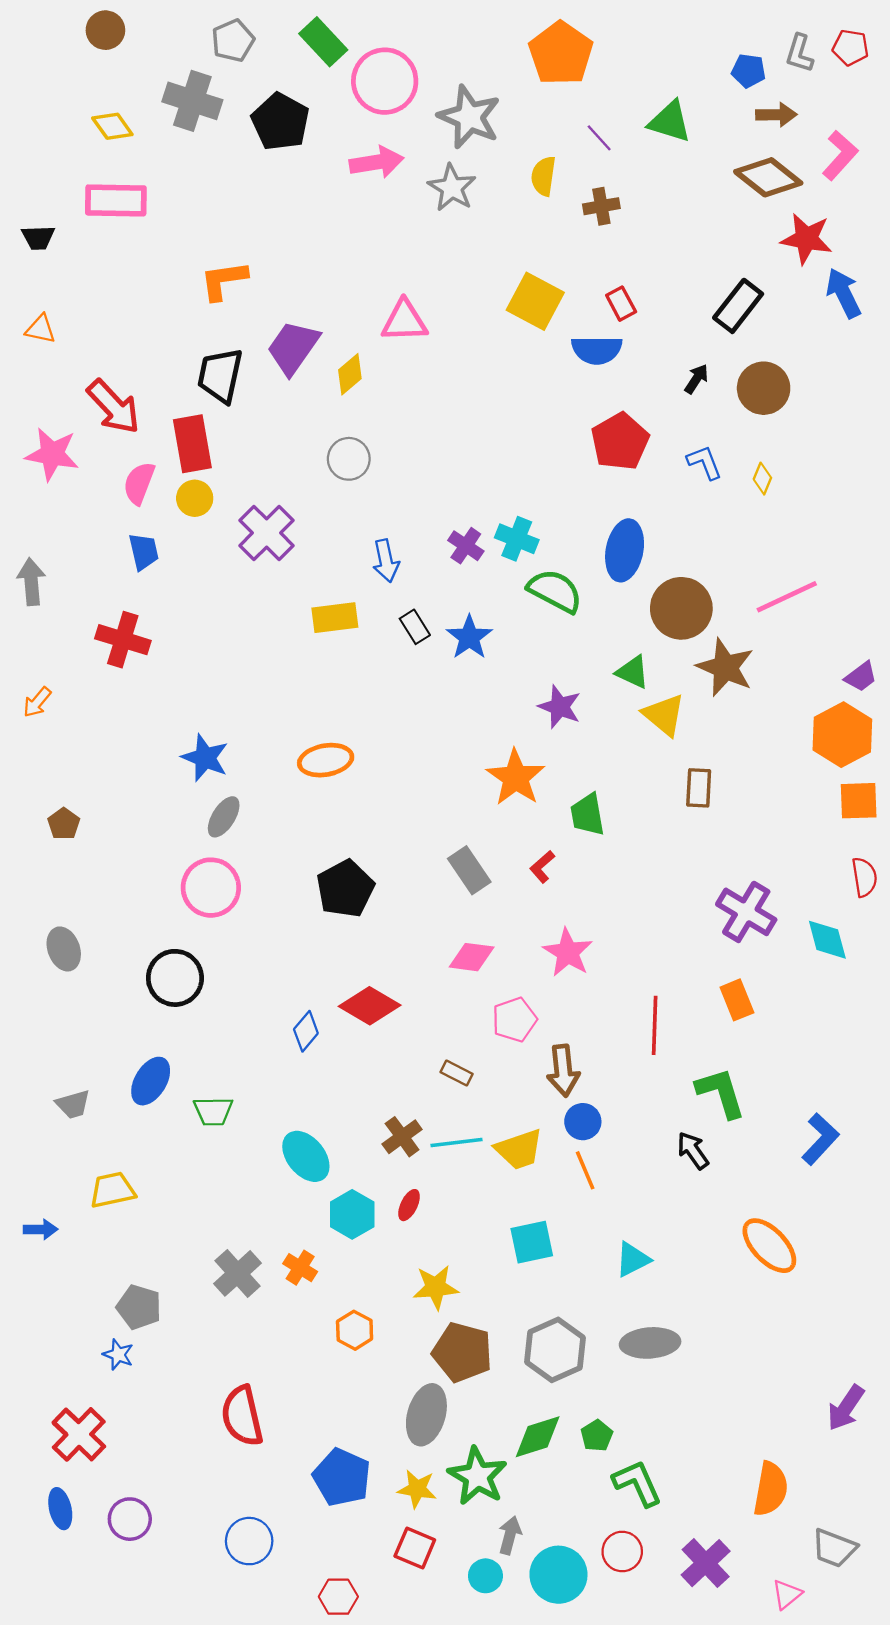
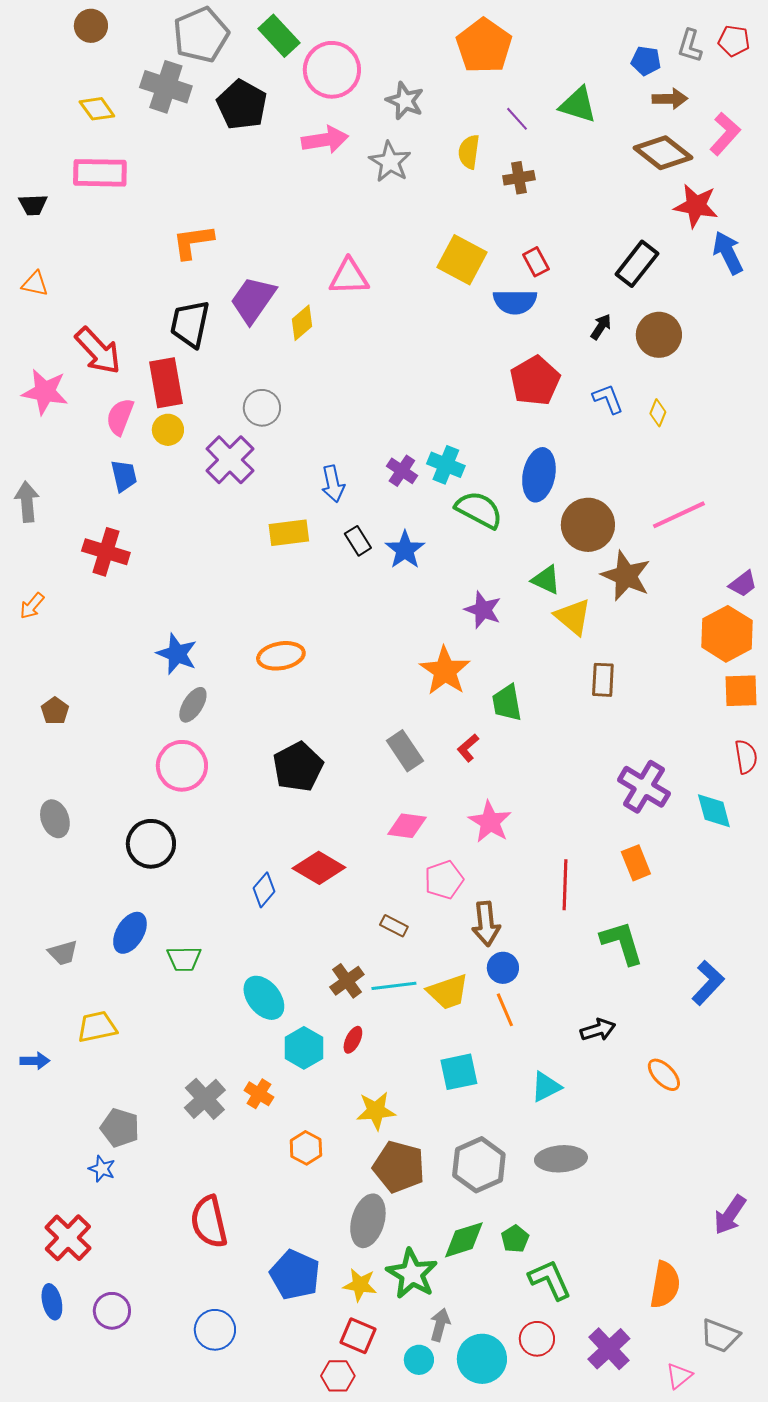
gray pentagon: (233, 41) -> (201, 35), size x1.5
gray star: (469, 117) -> (405, 101), size x0.7
gray circle: (349, 459) -> (262, 408), moved
black arrow: (693, 1151) -> (598, 1030), moved, turned 108
orange ellipse: (769, 1246) -> (664, 1075), size x0.7
red hexagon: (338, 1597) -> (338, 1376), moved

